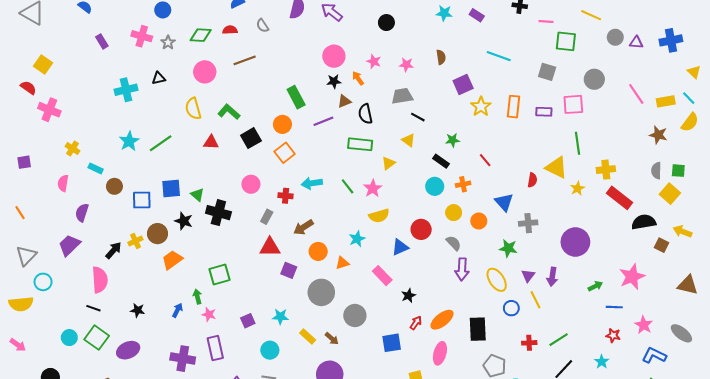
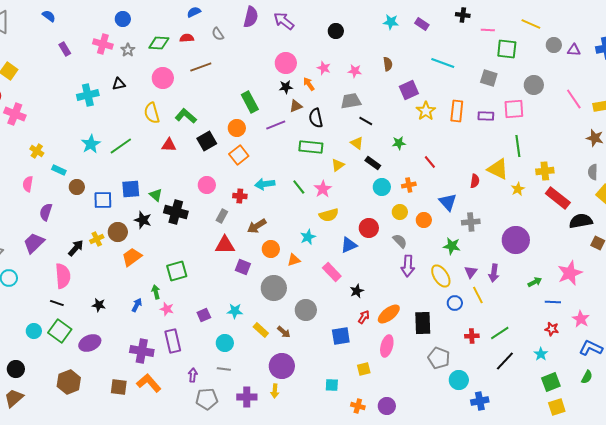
black rectangle: (441, 161) -> (373, 163), moved

